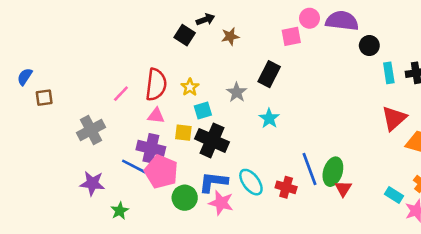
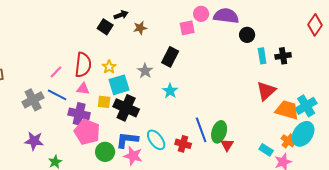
cyan square: (203, 111) -> (119, 85), size x1.5
blue line: (134, 166) -> (57, 95), moved

